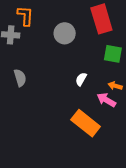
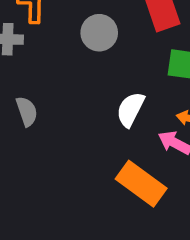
white semicircle: (81, 79) -> (130, 109), size x1.5

